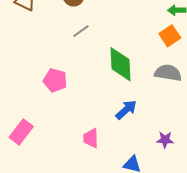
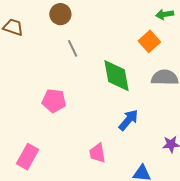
gray line: (81, 31) -> (73, 48), turned -72
orange square: (170, 36) -> (149, 41), moved

